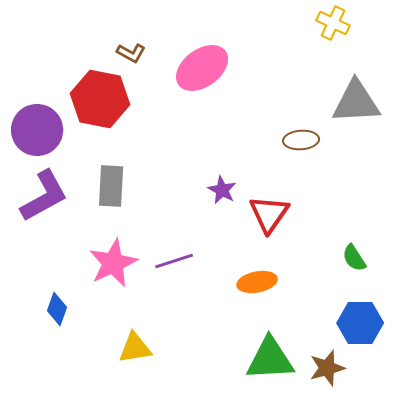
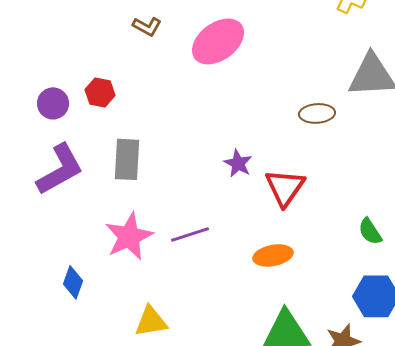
red hexagon: (100, 99) -> (100, 92), moved, size x0.5
purple circle: (37, 130) -> (53, 103), size x0.6

